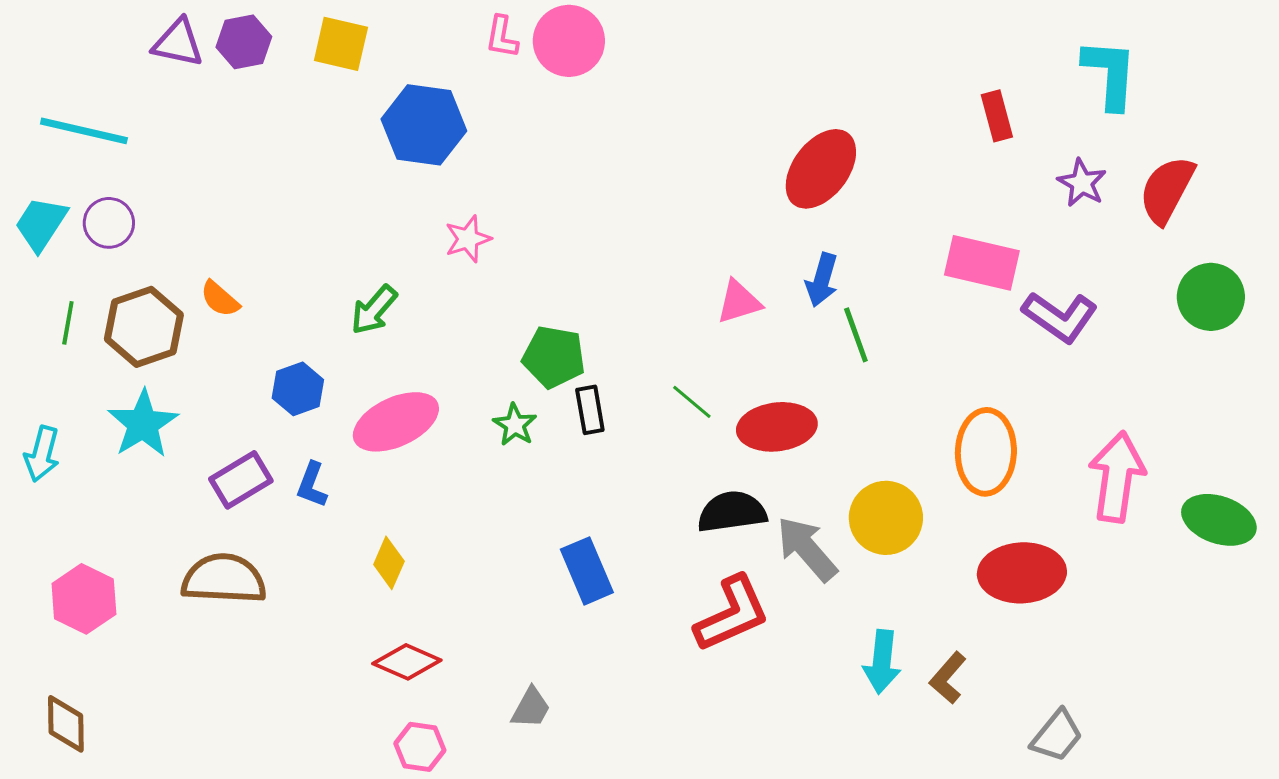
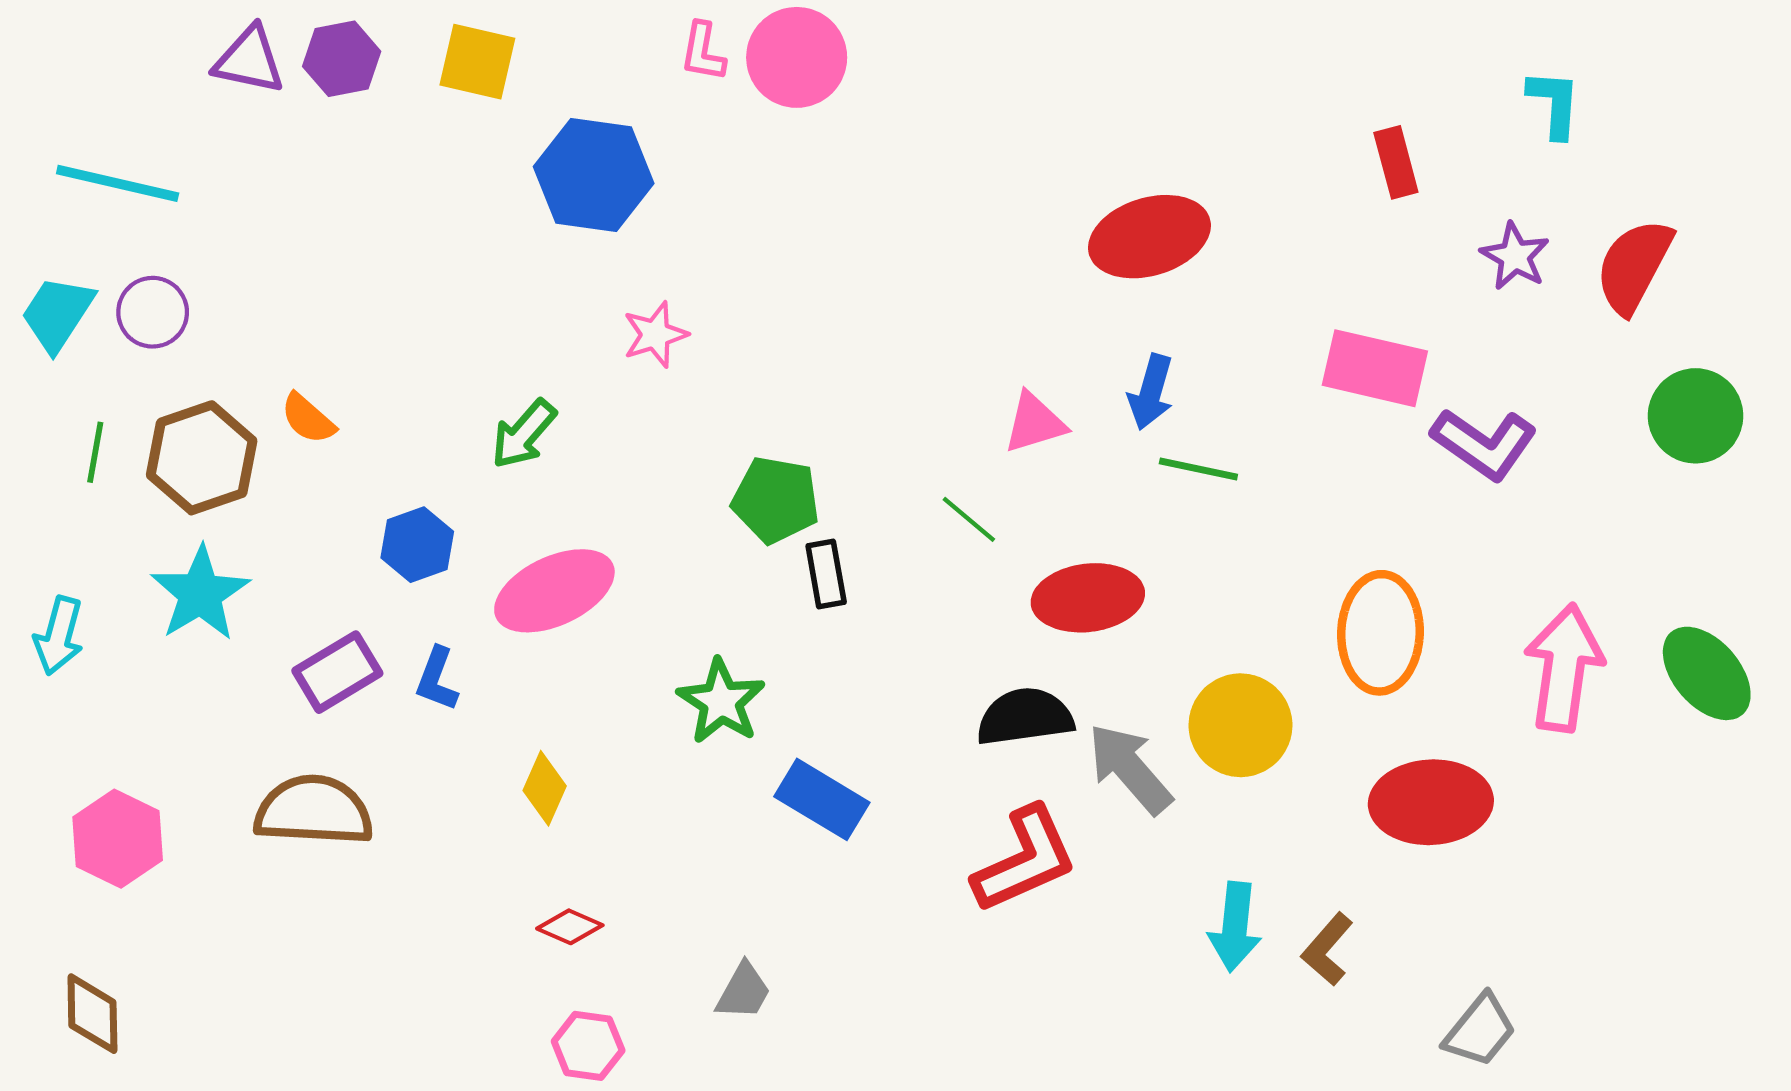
cyan L-shape: (1110, 74) -> (1554, 104), size x0.7
red ellipse: (821, 169) -> (1149, 237), turned 36
green line: (856, 335) -> (1198, 469), turned -58
green line: (692, 402) -> (969, 519), moved
green star: (515, 425) -> (721, 701), moved, size x1.4
green ellipse: (1219, 520) -> (1707, 673), moved, turned 30
blue rectangle: (587, 571) -> (822, 799), turned -36
red diamond: (407, 662) -> (570, 927), size x0.7

